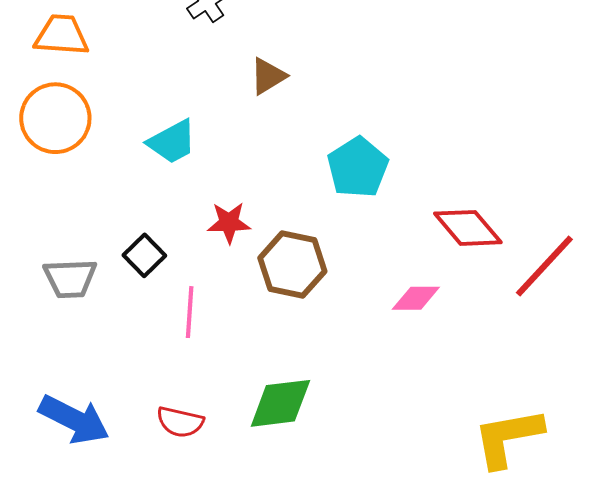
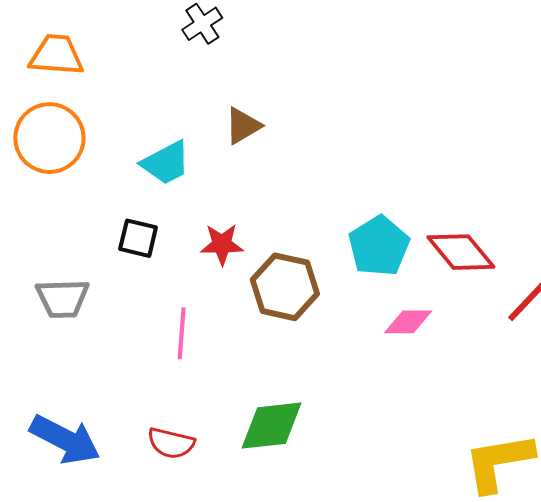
brown triangle: (268, 76) -> (243, 126), moved
cyan pentagon: (358, 167) -> (379, 246), moved
black square: (144, 255) -> (138, 238), moved, turned -33

